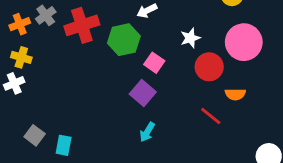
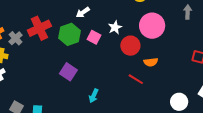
gray cross: (46, 15) -> (16, 38), moved
pink square: (154, 63) -> (94, 37), moved
purple square: (143, 93) -> (68, 72), moved

